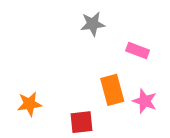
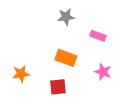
orange rectangle: (112, 90) -> (66, 58), moved, turned -55

